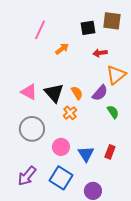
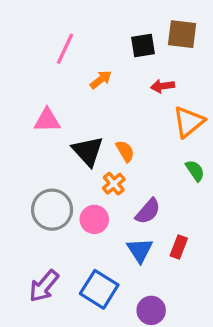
pink triangle: (29, 92) -> (47, 120), moved, turned -30
purple semicircle: (100, 93) -> (148, 211), moved
green semicircle: (113, 112) -> (195, 171), moved
pink circle: (61, 147) -> (94, 219), moved

